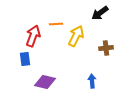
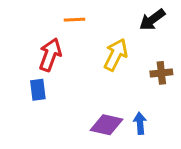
orange line: (56, 24) -> (75, 20), moved
purple diamond: (45, 82) -> (106, 125), moved

